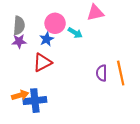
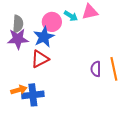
cyan arrow: (75, 33) -> (71, 16), moved
blue star: (47, 39) -> (44, 37), size x1.5
purple star: (19, 41) -> (18, 39), size x1.5

